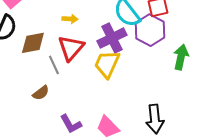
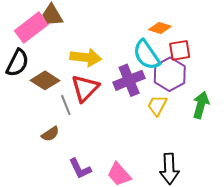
yellow arrow: (70, 19) -> (86, 57), size x1.8
brown diamond: (33, 43) -> (45, 80), turned 40
yellow trapezoid: (107, 64) -> (157, 105), moved, size x0.7

